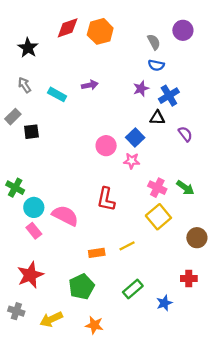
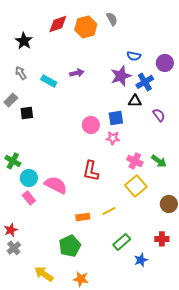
purple circle: (183, 30) -> (165, 63), moved
gray semicircle: (154, 42) -> (112, 19), moved
purple star: (141, 89) -> (121, 76), size x1.5
blue square: (135, 138) -> (116, 118), turned 35
red star: (30, 275) -> (11, 230), moved, size x0.6
green rectangle: (133, 289) -> (122, 242), moved
gray cross: (16, 311) -> (14, 248), moved, turned 32
yellow arrow: (51, 319) -> (44, 274), turned 60

